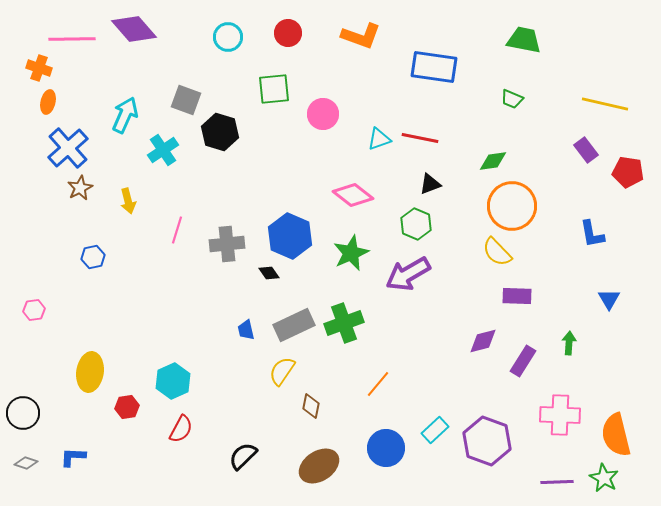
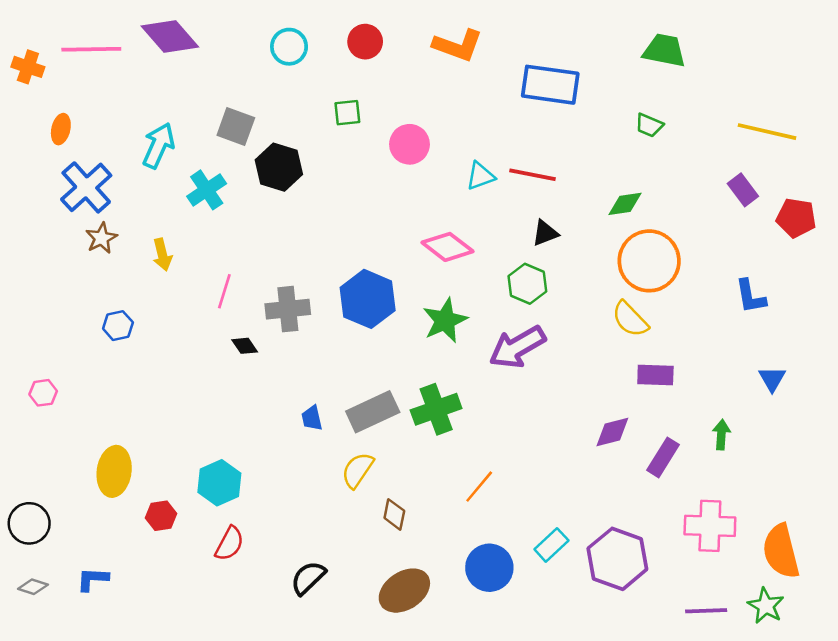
orange cross: (39, 68) -> (28, 67), moved
green square: (274, 89) -> (347, 113), size x0.7
black diamond: (269, 273) -> (245, 346), moved

